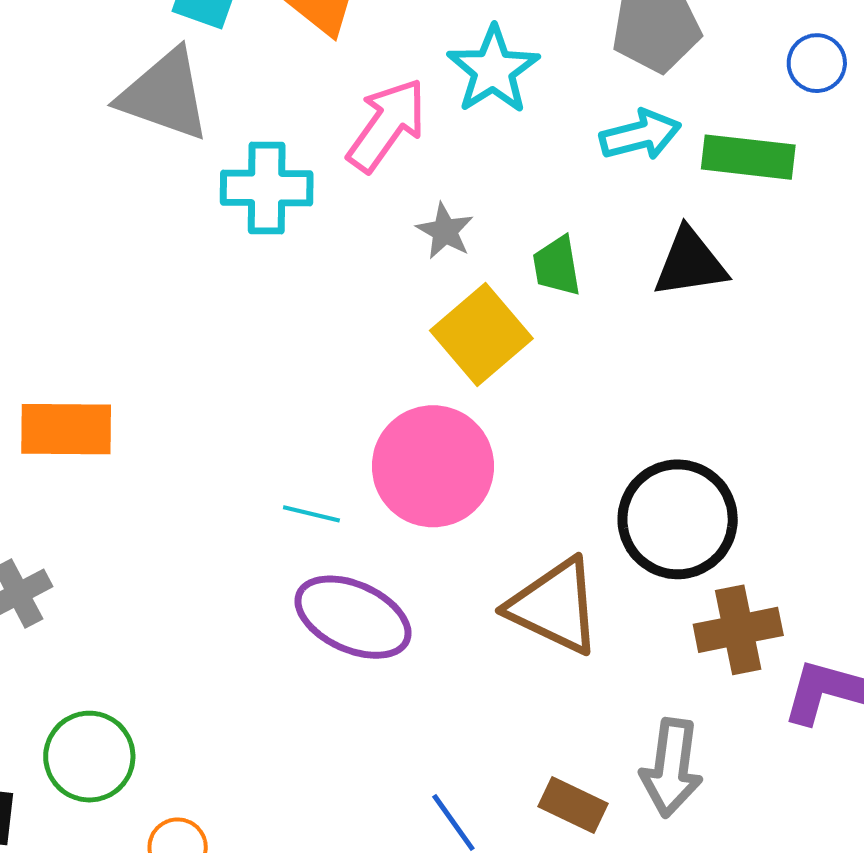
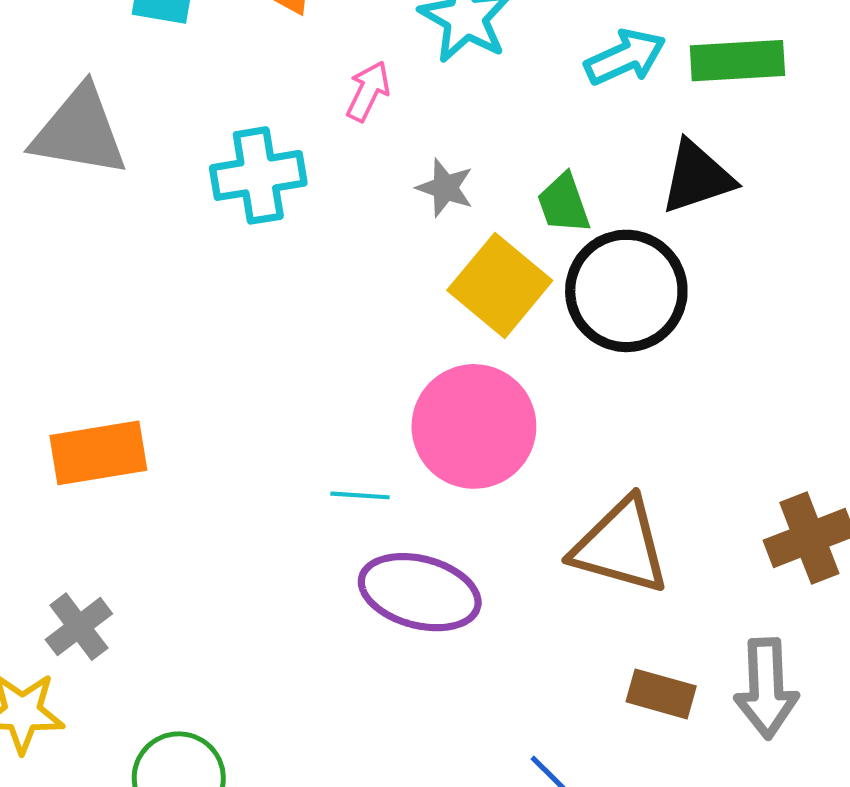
gray triangle: (165, 95) -> (79, 131), moved
pink arrow: (387, 125) -> (368, 91), size x0.6
black circle: (678, 519) -> (626, 291), moved
brown rectangle: (573, 805) -> (661, 694), moved

